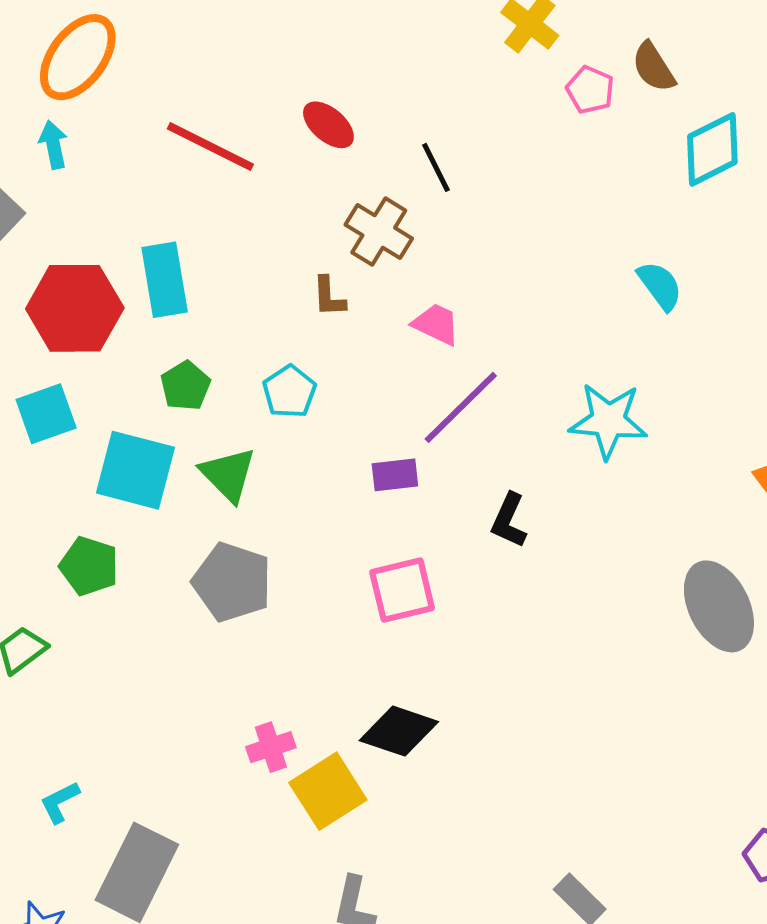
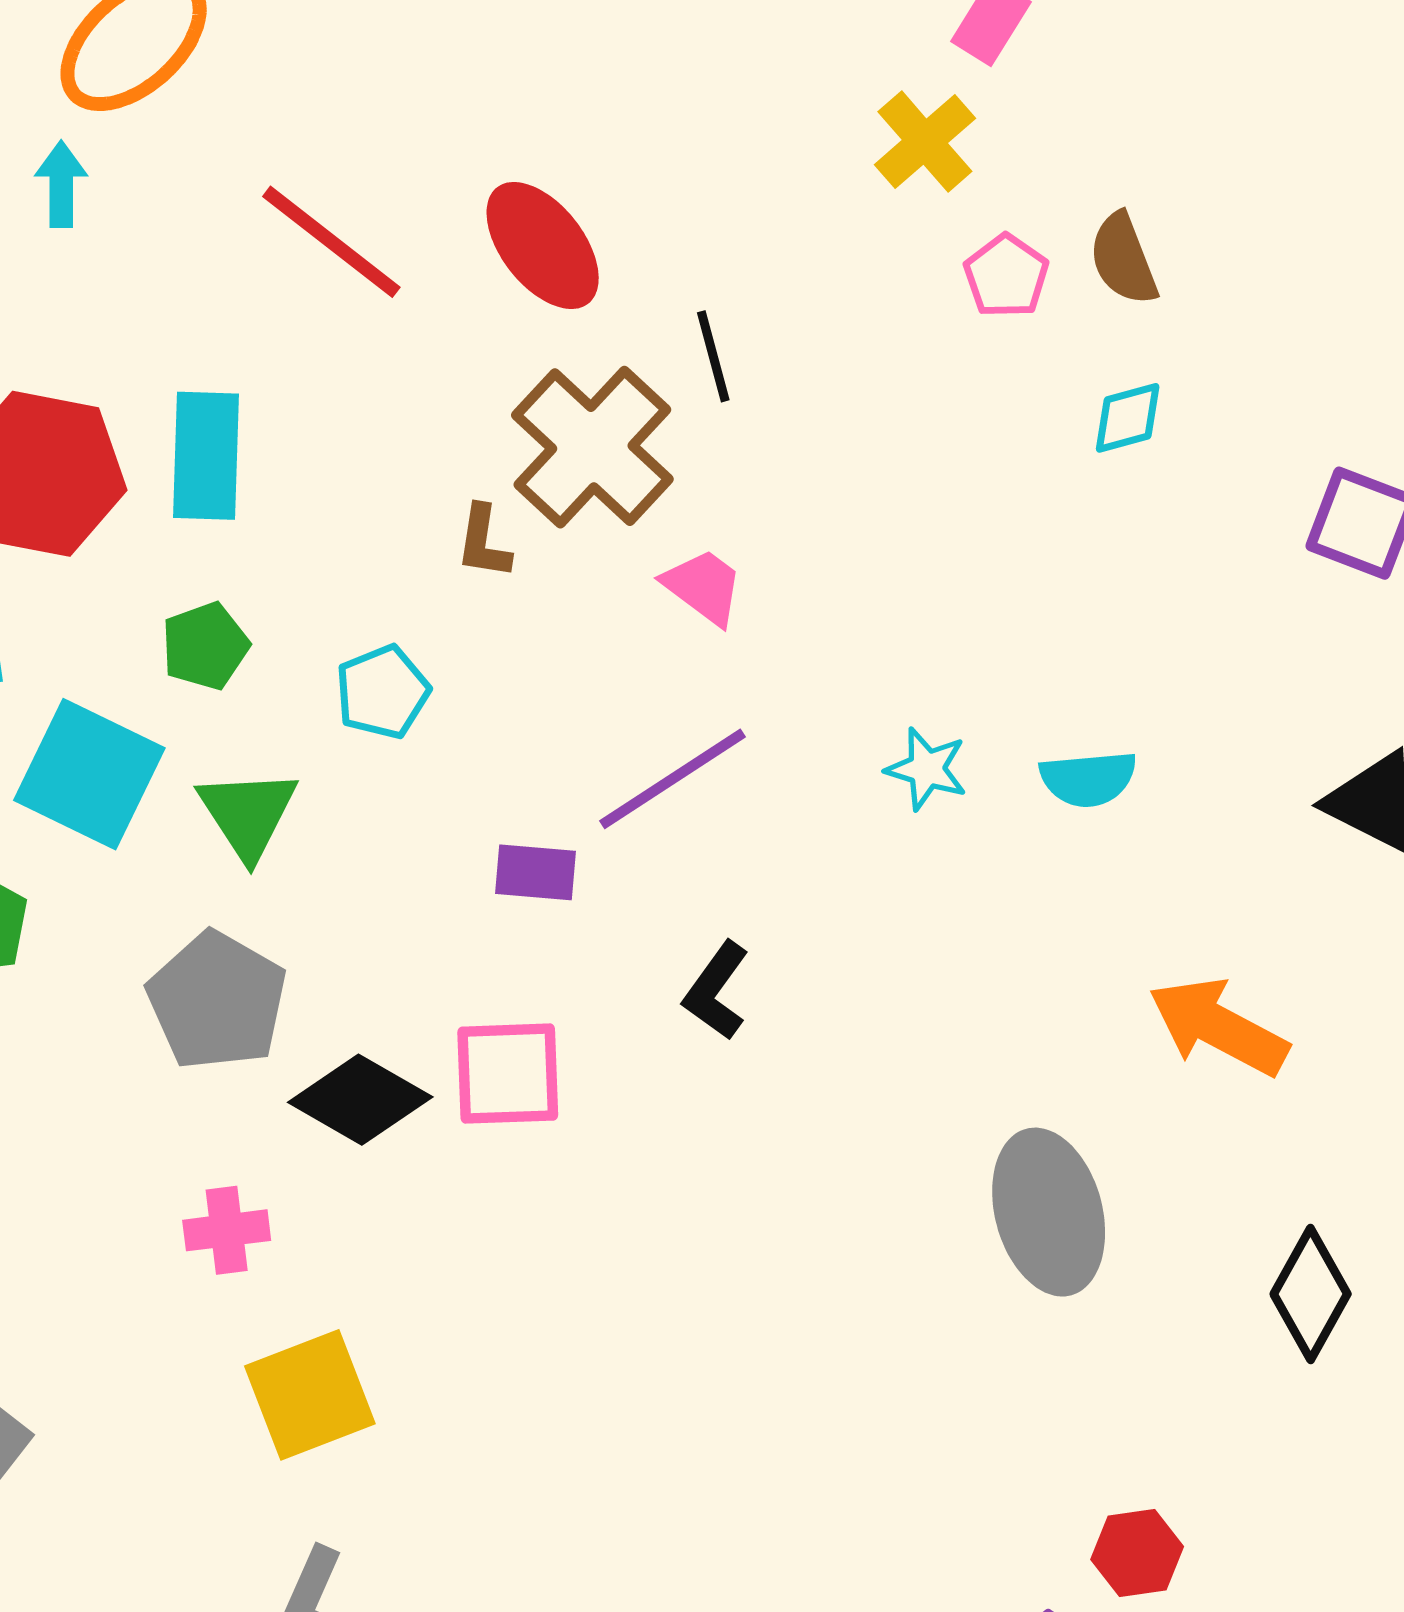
red ellipse: (328, 125) -> (543, 245), size x1.4
cyan diamond: (712, 149) -> (1128, 418), moved, size x0.6
brown cross: (379, 232) -> (592, 447), size x1.4
cyan semicircle: (660, 286) -> (1088, 779), moved, turned 110
pink trapezoid: (436, 324) -> (703, 587), moved
cyan star: (608, 421) -> (927, 769), moved, size x0.6
black diamond: (399, 731) -> (360, 1100), moved
pink cross: (271, 747) -> (227, 1230), moved

